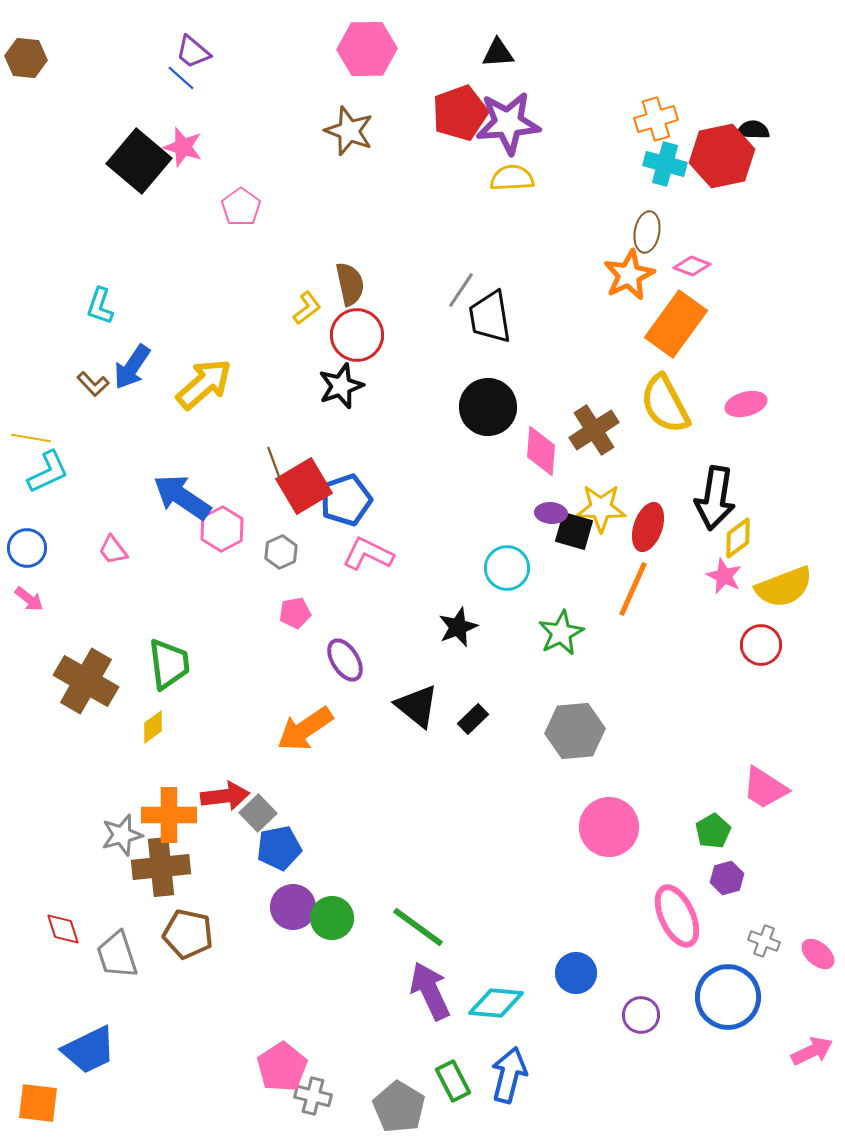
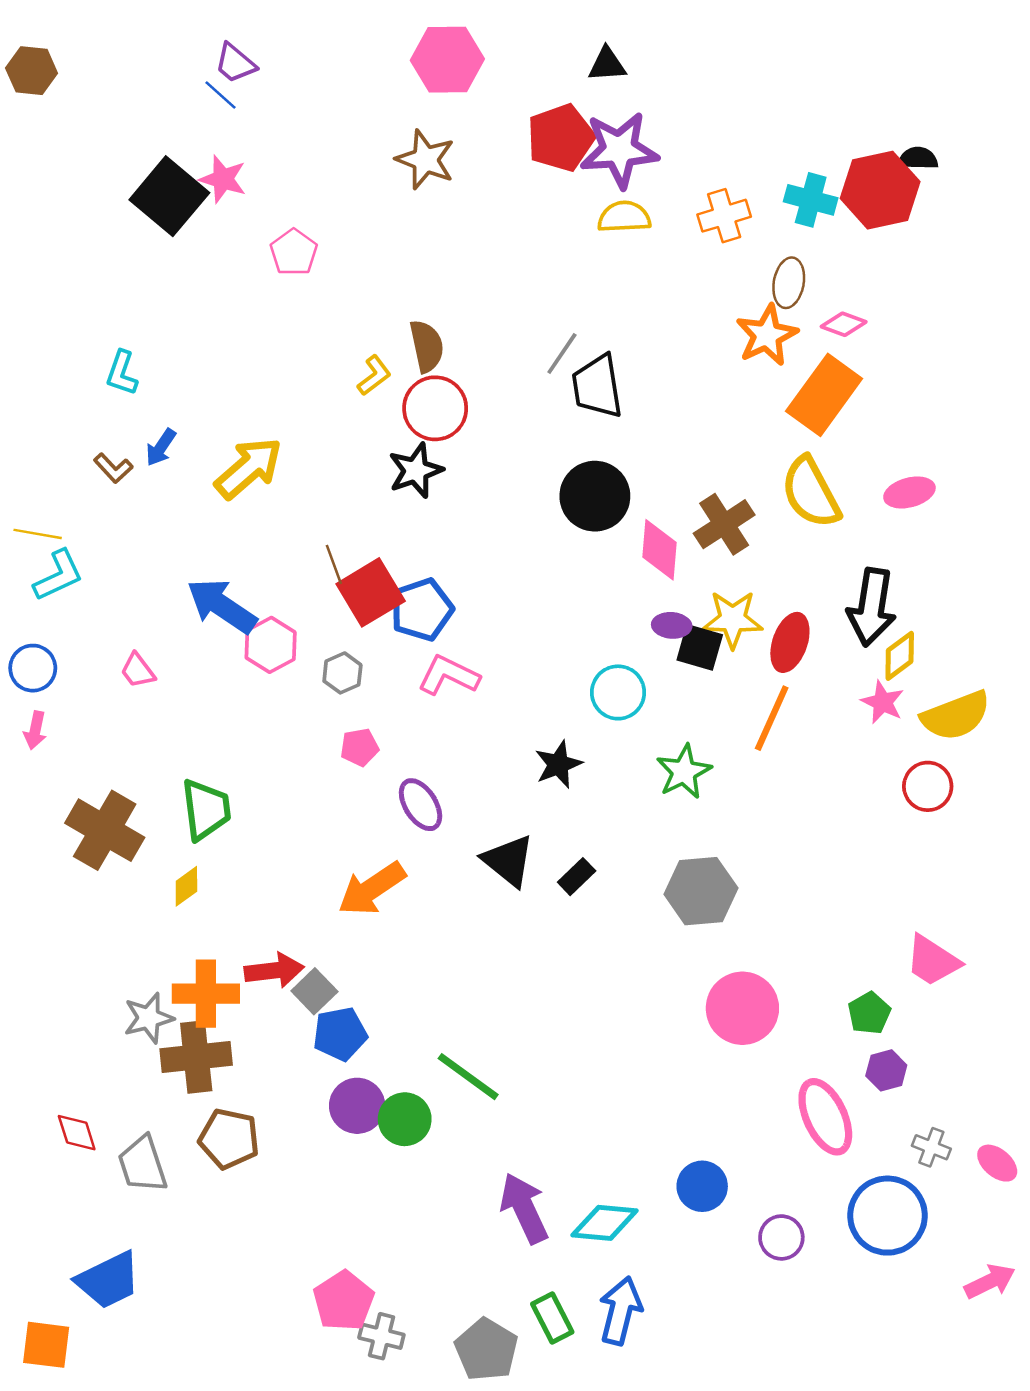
orange cross: (656, 119) -> (724, 216), moved
blue arrow: (132, 367) -> (161, 447), size x0.7
pink arrow: (29, 599) -> (35, 730), turned 64
green line: (418, 927) -> (468, 1077), moved

